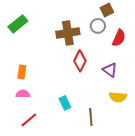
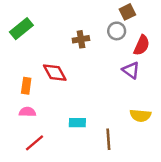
brown cross: (68, 33) -> (81, 39), size x0.6
red diamond: (80, 61) -> (55, 73), moved, turned -55
purple triangle: (110, 70) -> (131, 70), moved
cyan rectangle: (65, 103) -> (77, 123), turned -64

